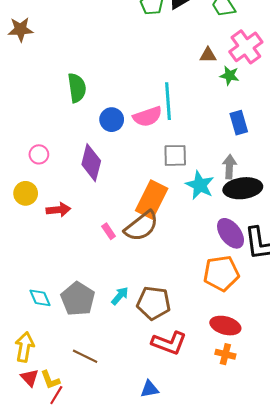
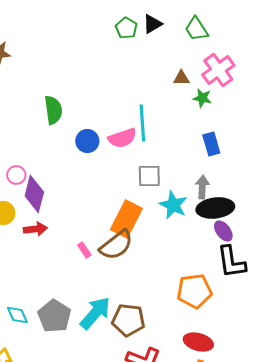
purple diamond: (91, 163) -> (34, 194), moved
purple ellipse: (231, 233) -> (223, 231), moved, size x0.7
cyan arrow: (120, 296) -> (95, 313), size x1.8

